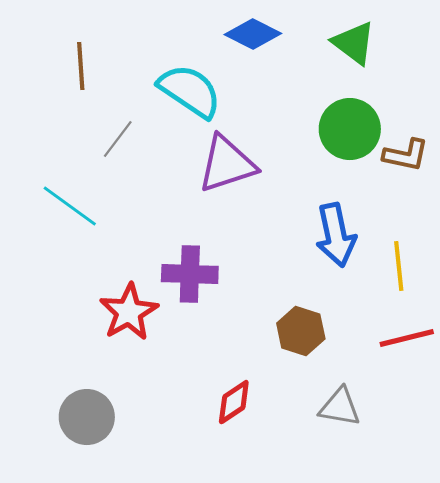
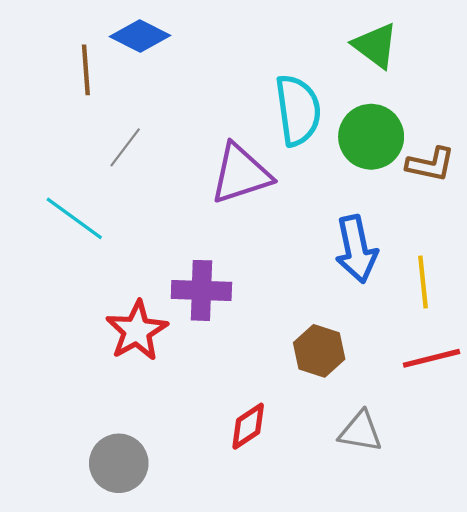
blue diamond: (253, 34) -> (140, 36), moved
cyan semicircle: (190, 91) -> (298, 110), moved, turned 48
gray circle: (87, 417) -> (119, 463), moved

